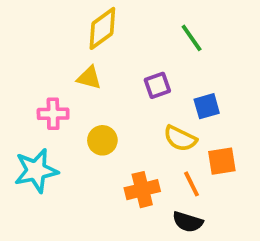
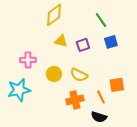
yellow triangle: (89, 78) -> (61, 41), moved
blue square: (207, 106) -> (111, 42), moved
yellow semicircle: (180, 138) -> (79, 75), moved

